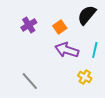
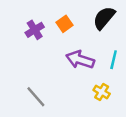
orange square: (60, 27) -> (65, 24), moved

